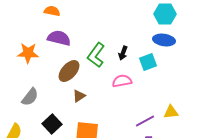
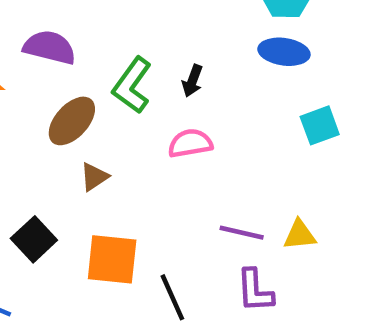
cyan square: (148, 62) -> (320, 125), moved
yellow triangle: (171, 112) -> (300, 235), moved
purple line: (145, 121) -> (242, 233), turned 42

